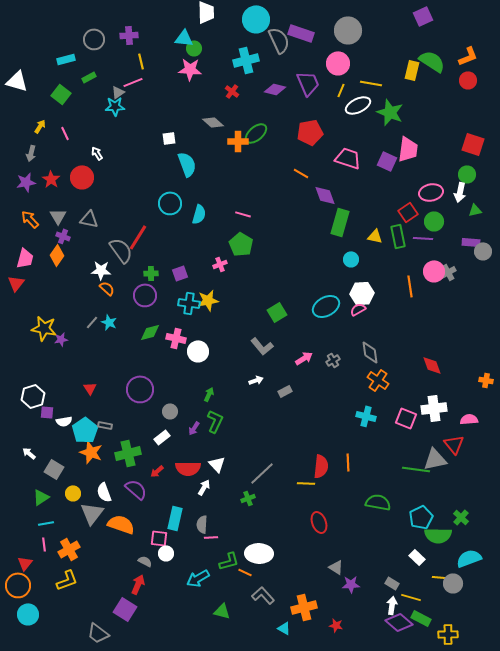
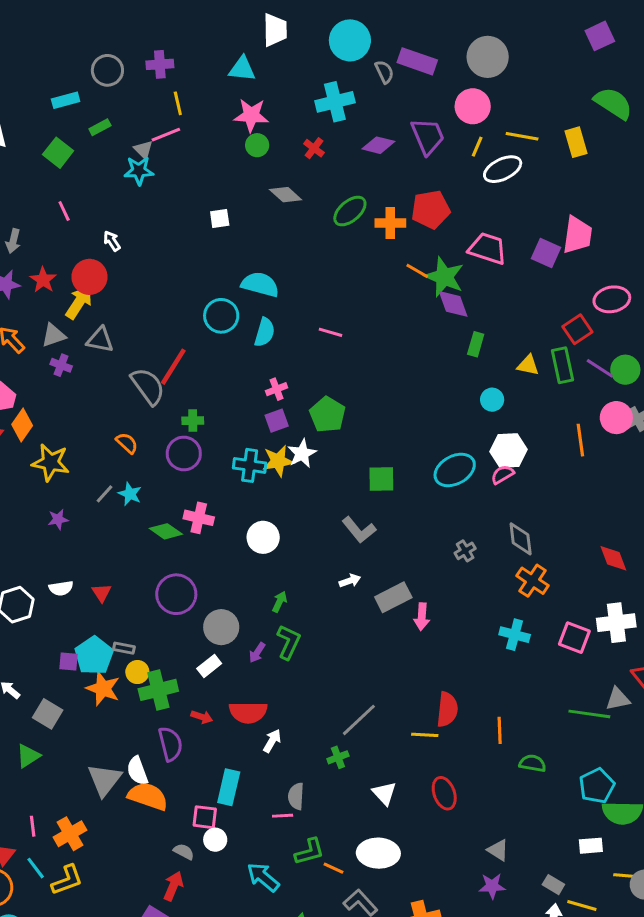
gray semicircle: (279, 40) -> (384, 72), size x0.6
green circle: (194, 48) -> (257, 145), moved
yellow rectangle: (412, 70) -> (576, 142), moved, turned -30
gray triangle: (118, 92) -> (143, 150), turned -40
green star: (390, 112) -> (444, 277), moved
yellow arrow: (40, 126) -> (79, 302), moved, size x1.6
orange cross: (238, 141) -> (390, 223), moved
cyan semicircle: (187, 164) -> (260, 284), moved, turned -55
gray triangle: (58, 216) -> (54, 335), turned 42
green circle: (434, 221) -> (625, 370), moved
green rectangle: (340, 222) -> (476, 344), size x0.6
purple line: (423, 238) -> (600, 368), turned 30
green pentagon: (241, 244) -> (327, 415), moved
orange diamond: (57, 255) -> (22, 425), moved
pink cross: (220, 264) -> (277, 389), moved
white star: (101, 270) -> (302, 454), moved, turned -30
purple square: (180, 273) -> (277, 421), moved
green square: (277, 312) -> (381, 479), turned 30
yellow star: (44, 328) -> (51, 462), moved
green diamond: (150, 332) -> (166, 531), moved, turned 50
pink cross: (176, 338) -> (199, 518), moved
pink arrow: (304, 358) -> (422, 617), moved, turned 126
gray rectangle: (285, 391) -> (393, 597), size x1.6
gray circle: (170, 411) -> (221, 627), size x1.5
purple square: (47, 412) -> (69, 662), moved
white semicircle: (64, 421) -> (61, 588), moved
gray triangle: (435, 459) -> (618, 699), size x0.7
orange line: (348, 462) -> (500, 730), moved
white triangle: (217, 464) -> (384, 793), moved
red arrow: (157, 471) -> (202, 717), turned -120
purple semicircle: (136, 489) -> (170, 744), turned 35
white semicircle: (104, 492) -> (137, 771), moved
yellow circle: (73, 493) -> (137, 672), moved
green semicircle: (378, 502) -> (533, 763), size x0.7
cyan line: (46, 523) -> (36, 868), moved, turned 63
gray semicircle: (202, 524) -> (296, 796), moved
white ellipse: (259, 553) -> (378, 853), moved
white rectangle: (417, 557) -> (591, 846), turned -49
gray triangle: (336, 567) -> (498, 850), moved
cyan arrow: (198, 578) -> (263, 877), turned 70

